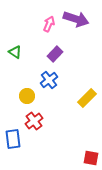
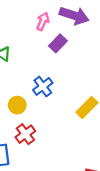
purple rectangle: (55, 54) -> (58, 43), moved

